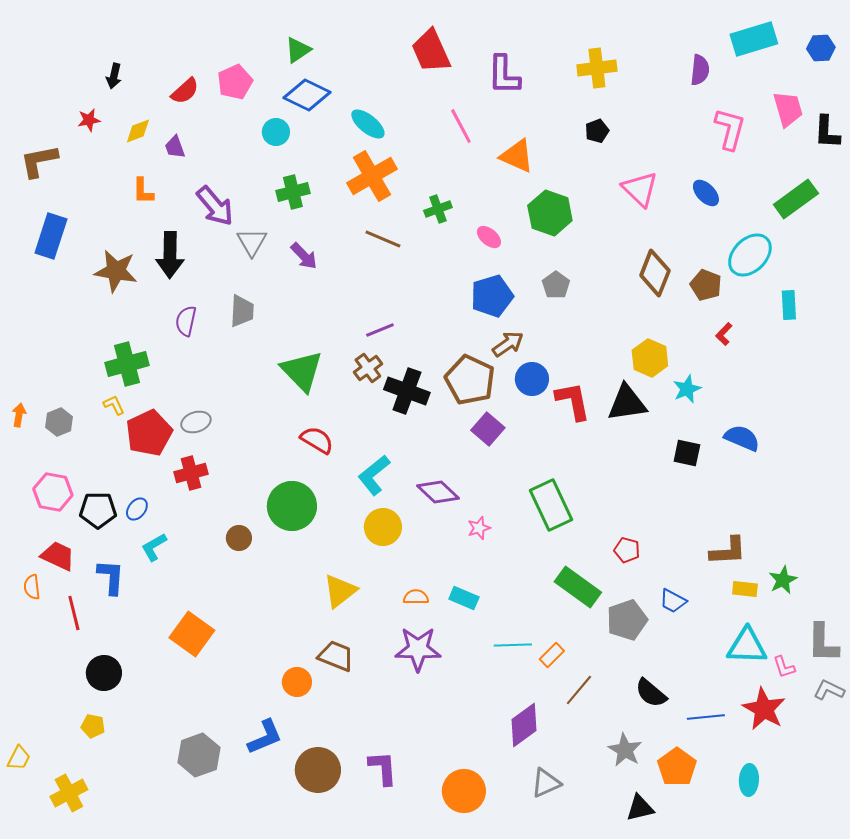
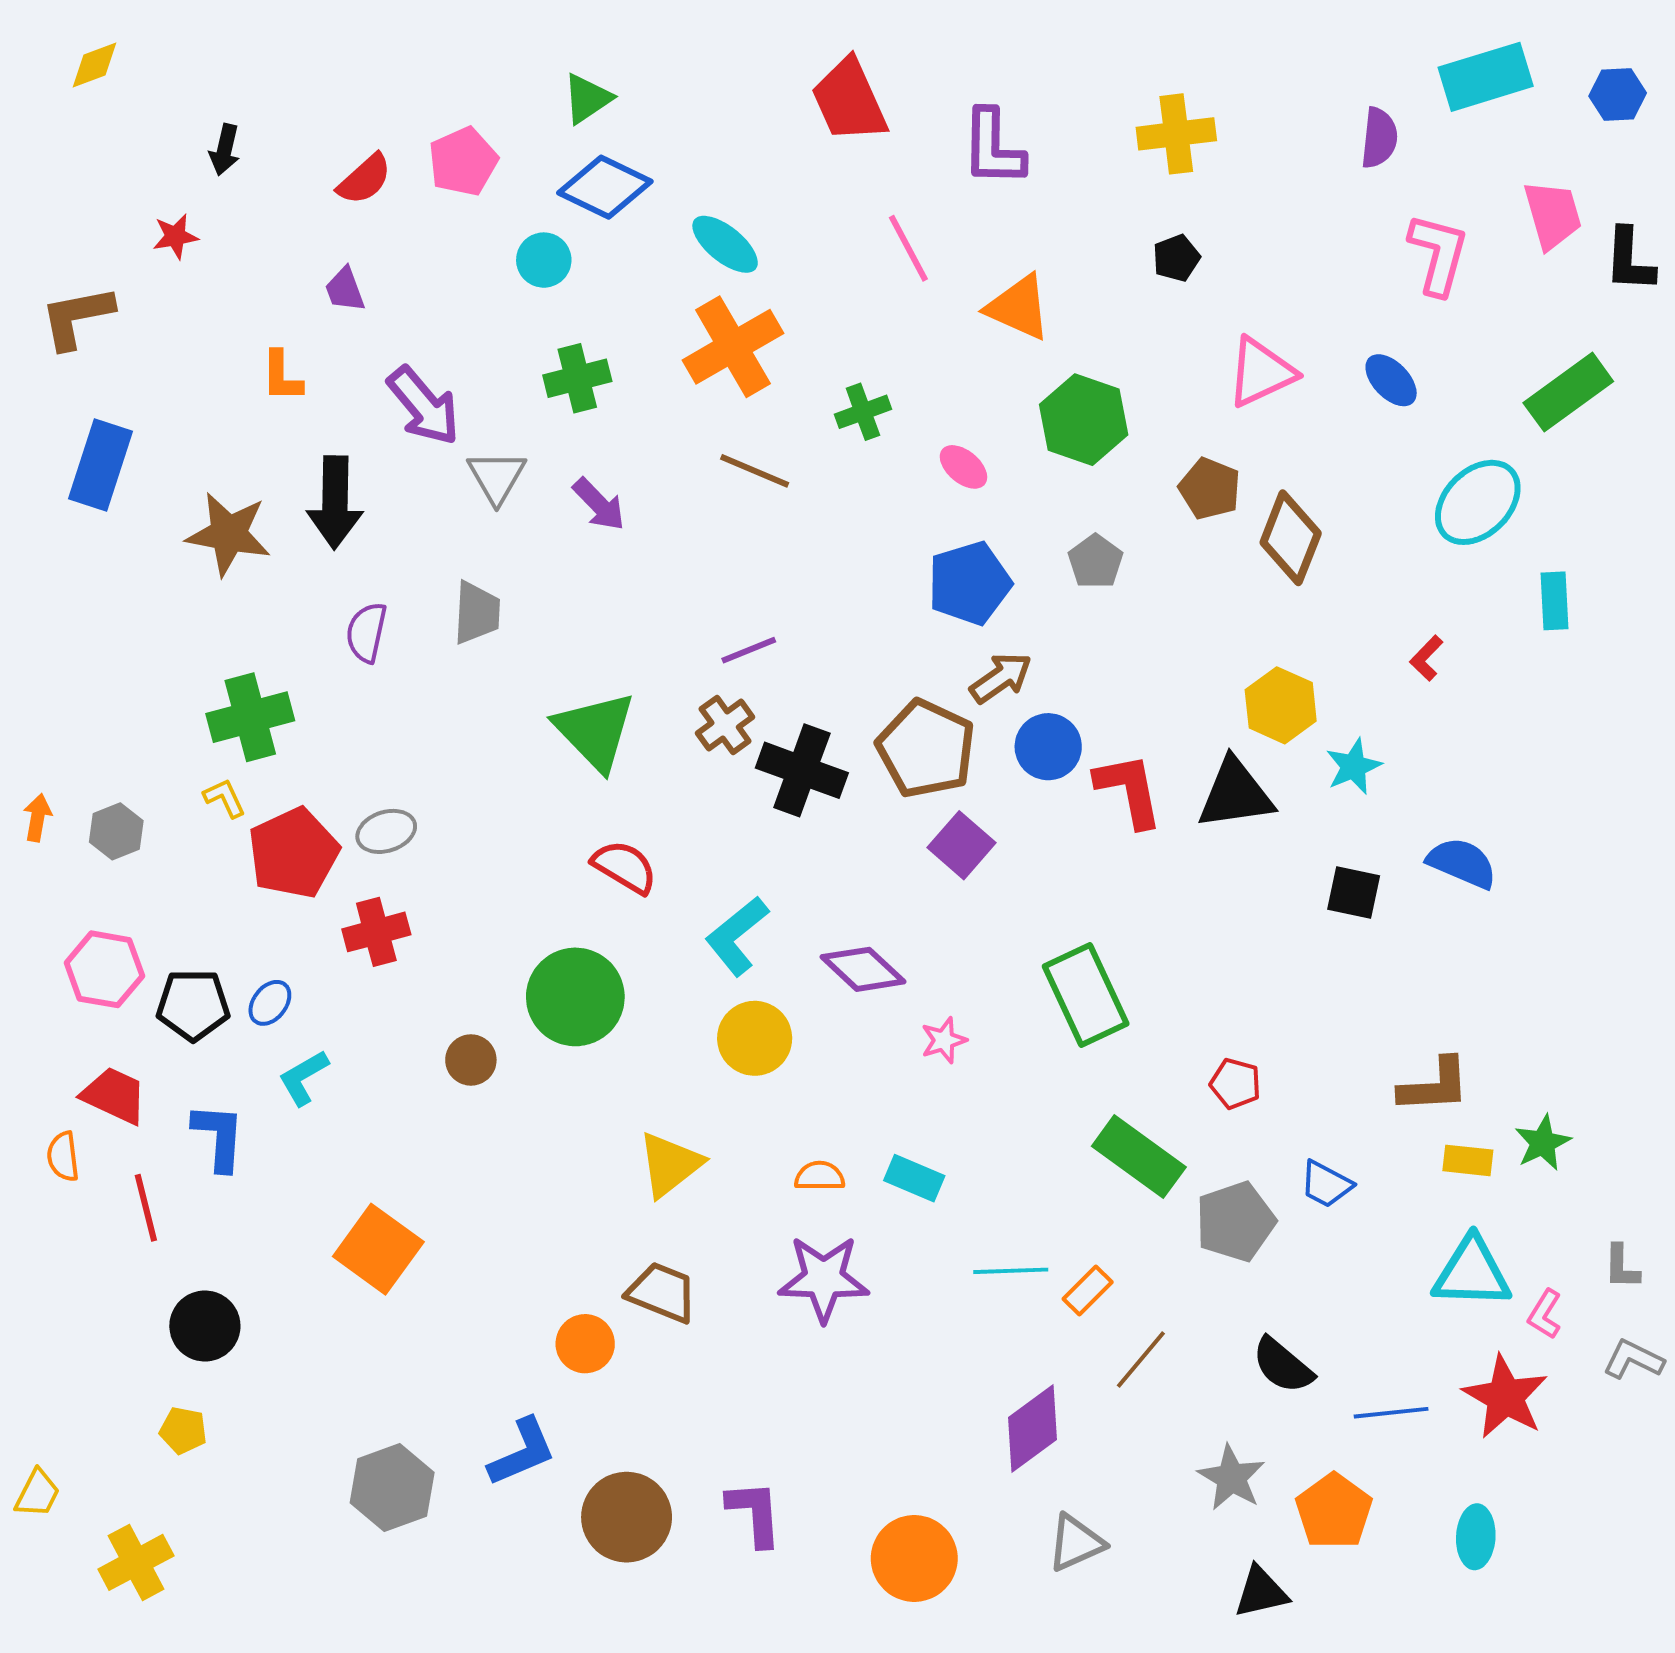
yellow diamond: (138, 131) -> (95, 65), moved
pink triangle: (640, 189) -> (1261, 372), turned 51
brown pentagon: (706, 285) -> (1210, 489), moved
gray L-shape: (823, 643) -> (1622, 1267), size x0.6
pink L-shape: (784, 667) -> (1545, 1314), turned 50

